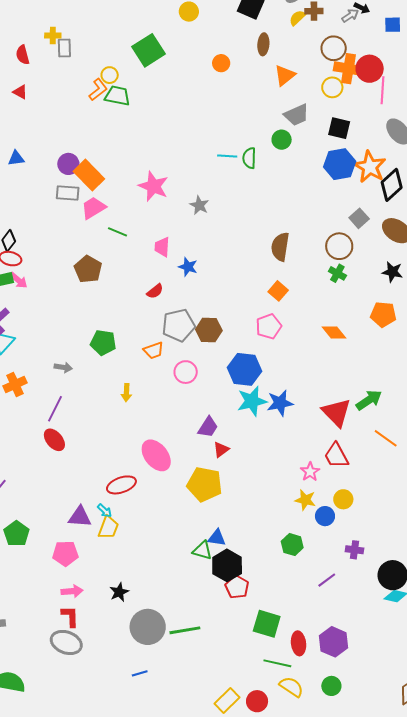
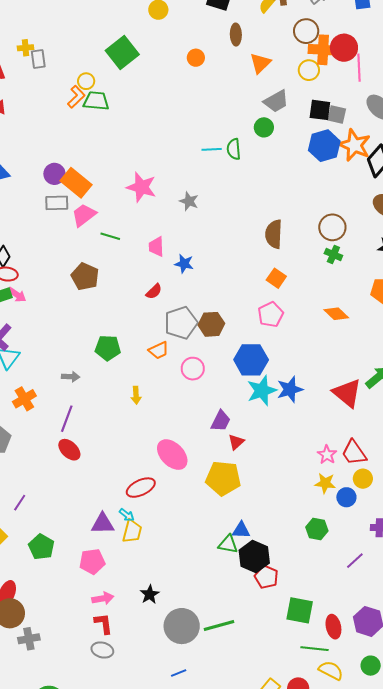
gray square: (359, 218) -> (337, 114), moved, turned -30
red trapezoid: (336, 456) -> (354, 453), moved
gray ellipse: (66, 642) -> (102, 650), size x0.7

